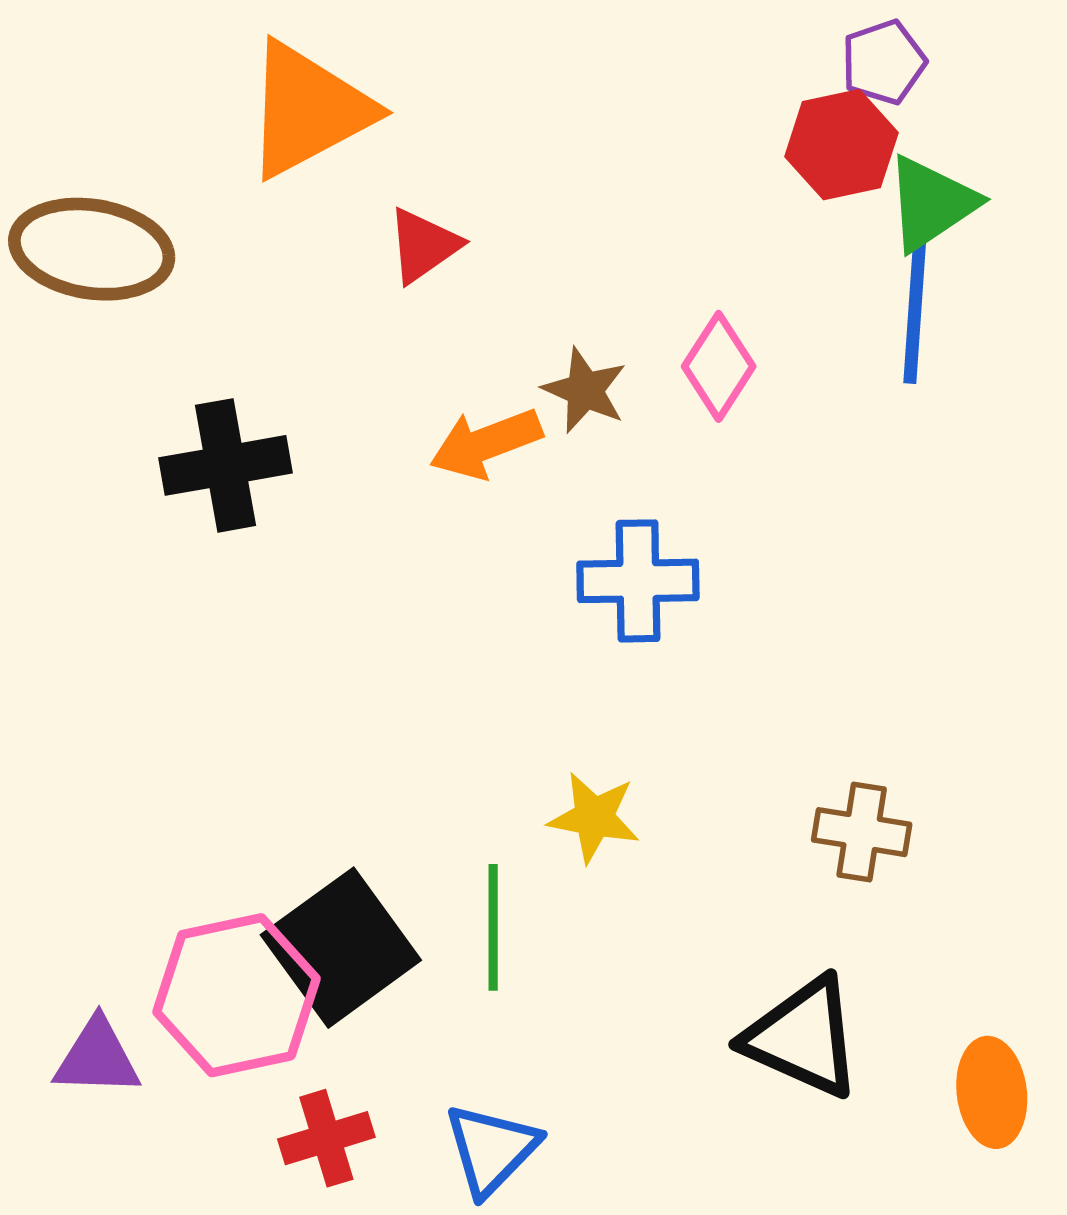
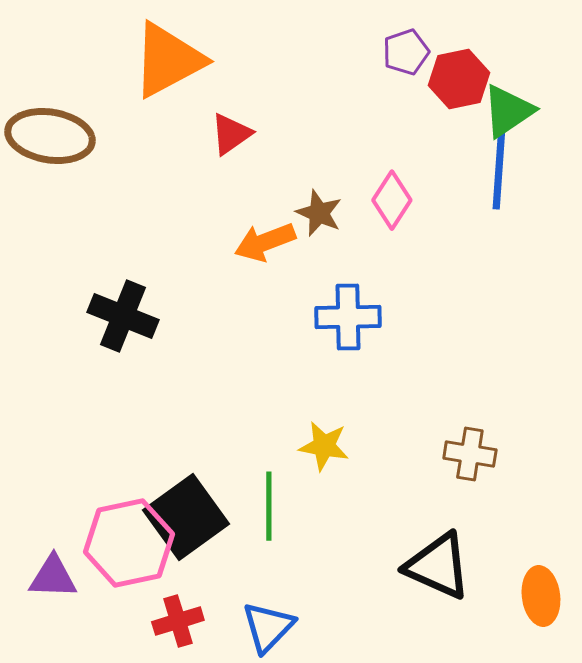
purple pentagon: (884, 62) -> (406, 52), moved
black cross: (225, 465) -> (123, 316), moved, turned 32

